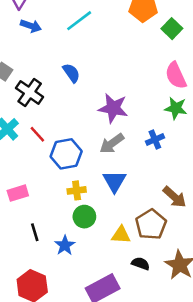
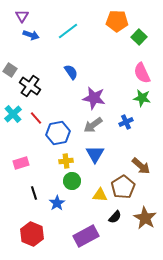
blue semicircle: (71, 73) -> (71, 72), moved
black semicircle: (141, 264) -> (115, 217), turned 112

